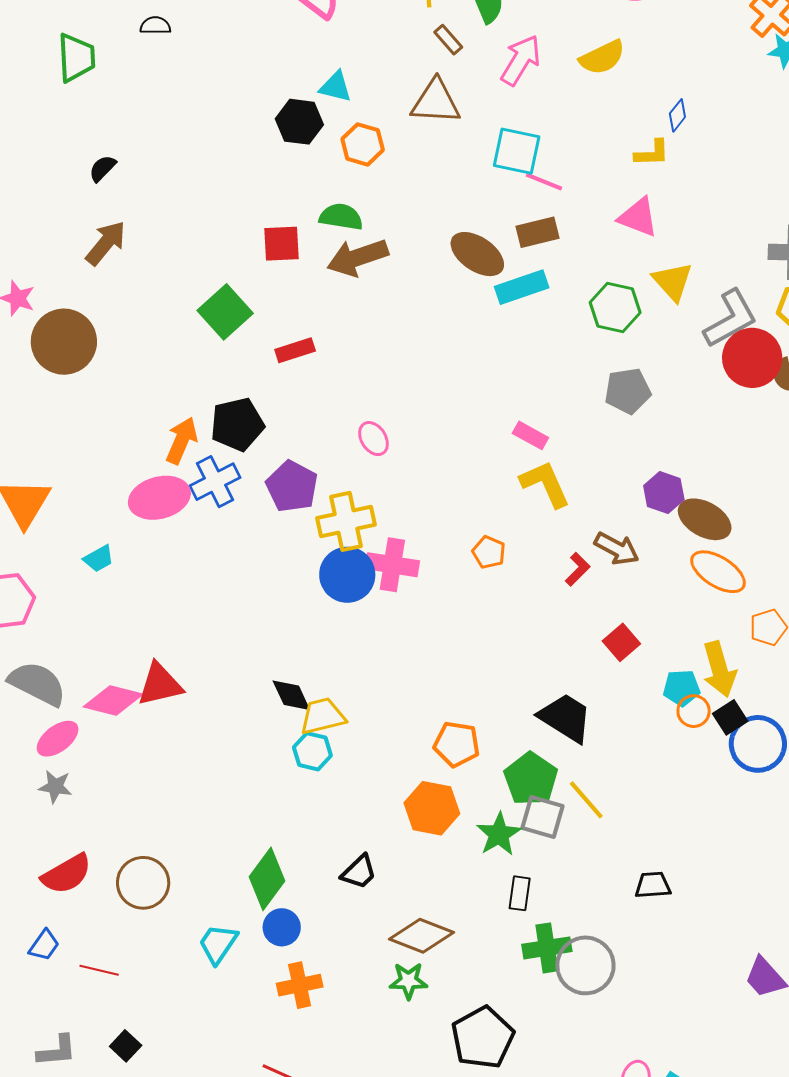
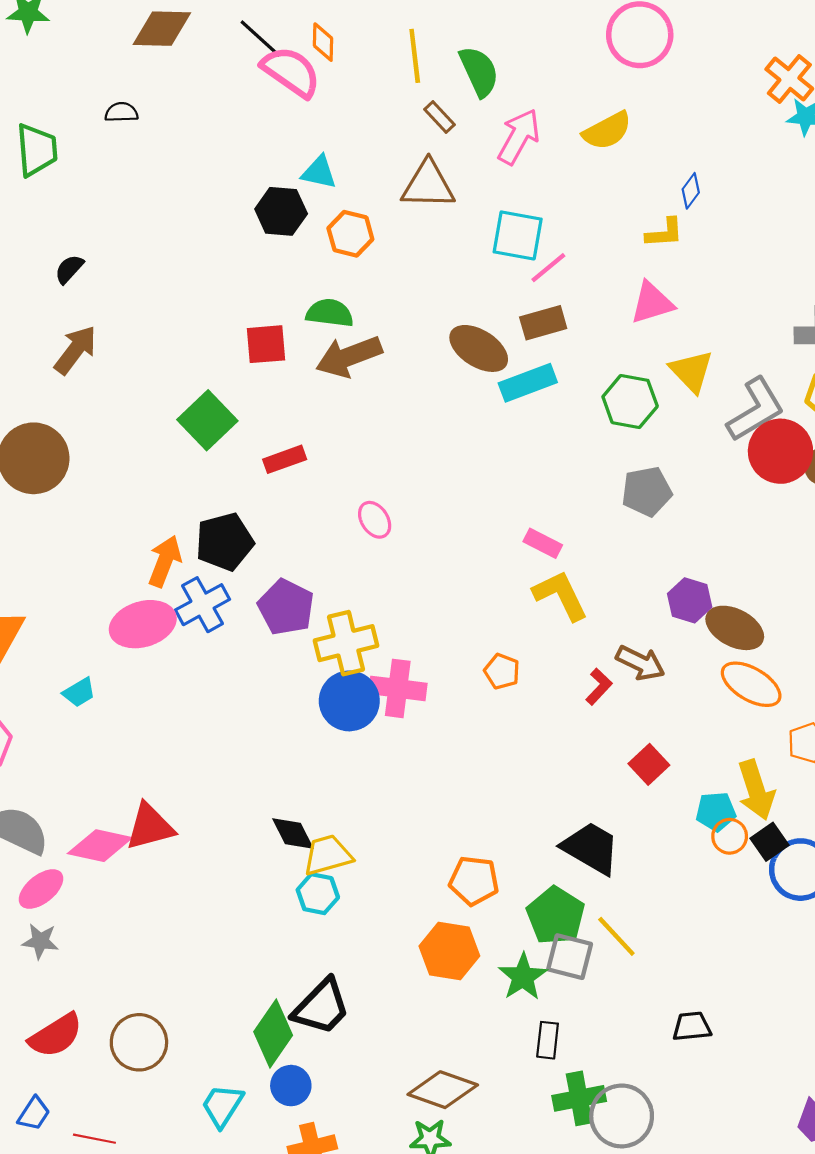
pink line: (544, 182) -> (548, 268), turned -60
pink triangle: (638, 217) -> (652, 303), turned -36
pink ellipse: (373, 439) -> (375, 520), moved
black trapezoid: (359, 872) -> (321, 1007), moved, size x1.5

